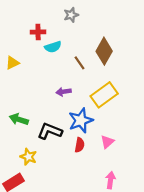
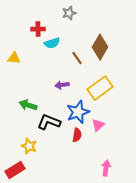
yellow triangle: (12, 63) -> (14, 58), turned 32
green arrow: (19, 119) -> (28, 105), moved
pink triangle: (107, 142) -> (98, 125), moved

